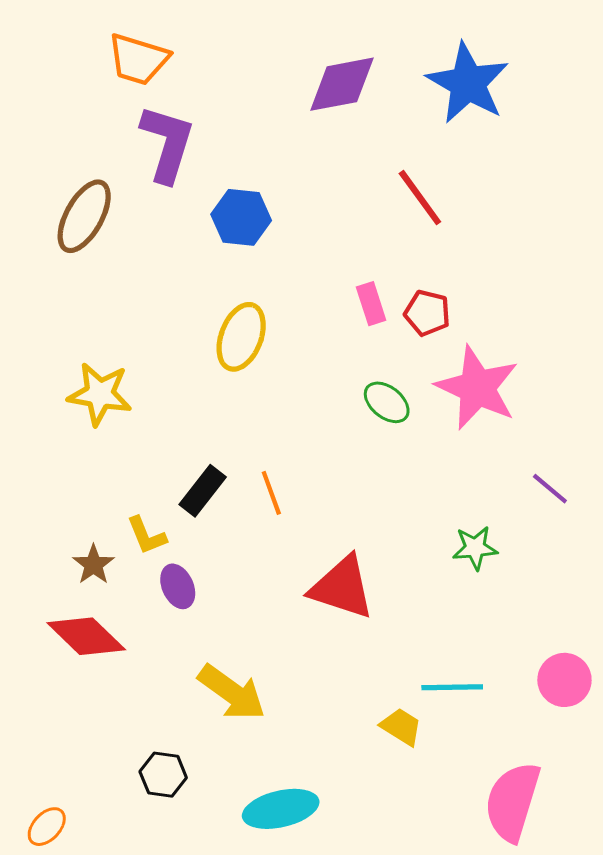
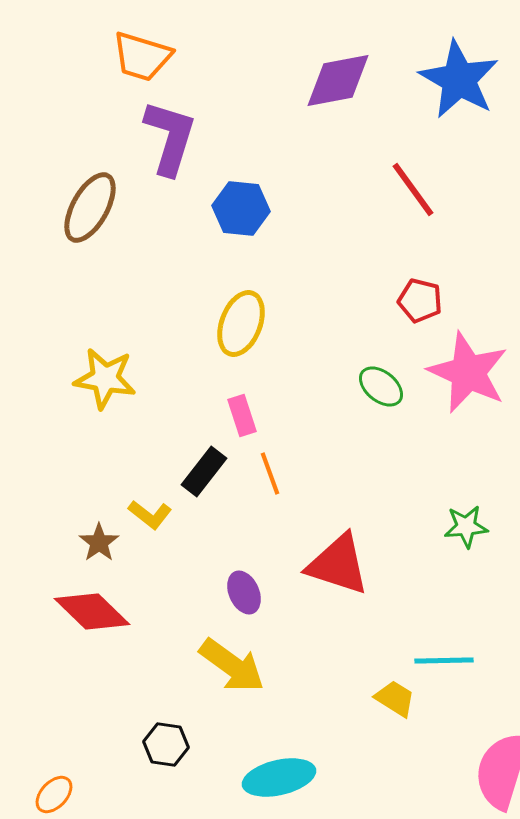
pink rectangle: (371, 304) -> (242, 416), moved
yellow L-shape: (147, 535) -> (150, 514), turned -30
purple ellipse: (178, 586) -> (244, 592), moved

